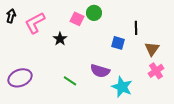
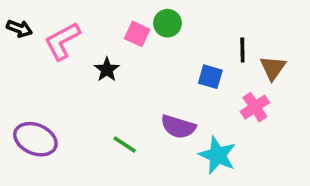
black arrow: (11, 16) -> (19, 29), turned 96
brown triangle: (152, 49) -> (273, 68), moved
pink cross: (156, 71) -> (255, 107), moved
purple ellipse: (20, 78) -> (35, 139), turned 45

